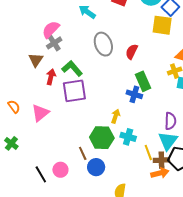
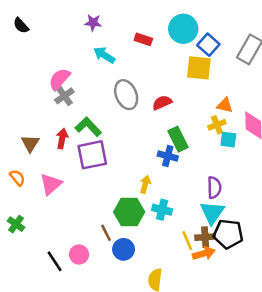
red semicircle: (132, 52) -> (162, 103), turned 42
brown triangle: (36, 60) -> (30, 143), moved
yellow line: (148, 152) -> (187, 241), moved

